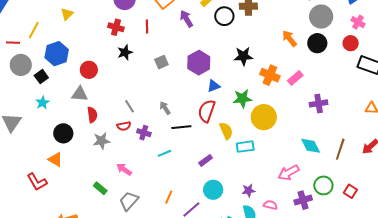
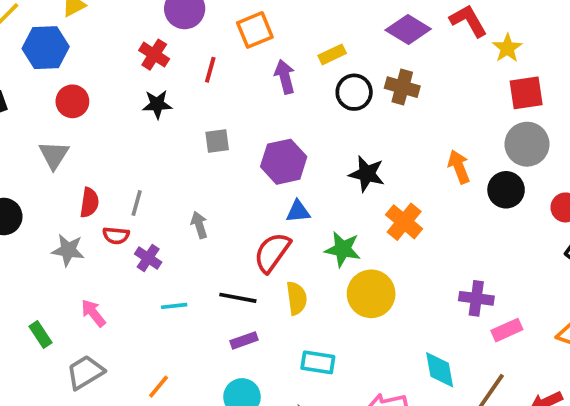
blue hexagon: (57, 54) -> (46, 48), moved
red circle: (89, 70) -> (72, 101), moved
pink rectangle: (295, 78) -> (507, 330), moved
gray triangle: (80, 94) -> (54, 155), turned 42
gray line: (130, 106) -> (137, 203), turned 32
red semicircle: (92, 115) -> (89, 203), moved
black line: (181, 127) -> (238, 298), moved
cyan rectangle: (245, 147) -> (318, 362), moved

